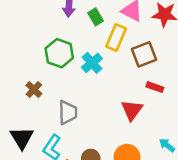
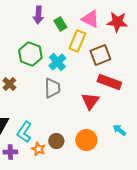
red rectangle: (155, 87) -> (109, 82), size x1.6
gray trapezoid: (68, 112) -> (52, 88), moved

